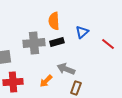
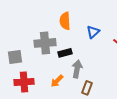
black rectangle: (57, 42) -> (65, 53), moved
gray arrow: (66, 69) -> (77, 69), turned 78

